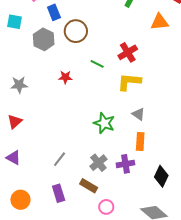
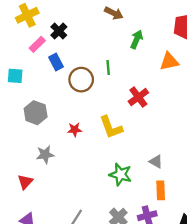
gray hexagon: (44, 39) -> (36, 113), moved
green line: (97, 64) -> (108, 67), moved, turned 64
yellow L-shape: (129, 82) -> (111, 127), moved, turned -110
gray star: (19, 85) -> (45, 155), moved

